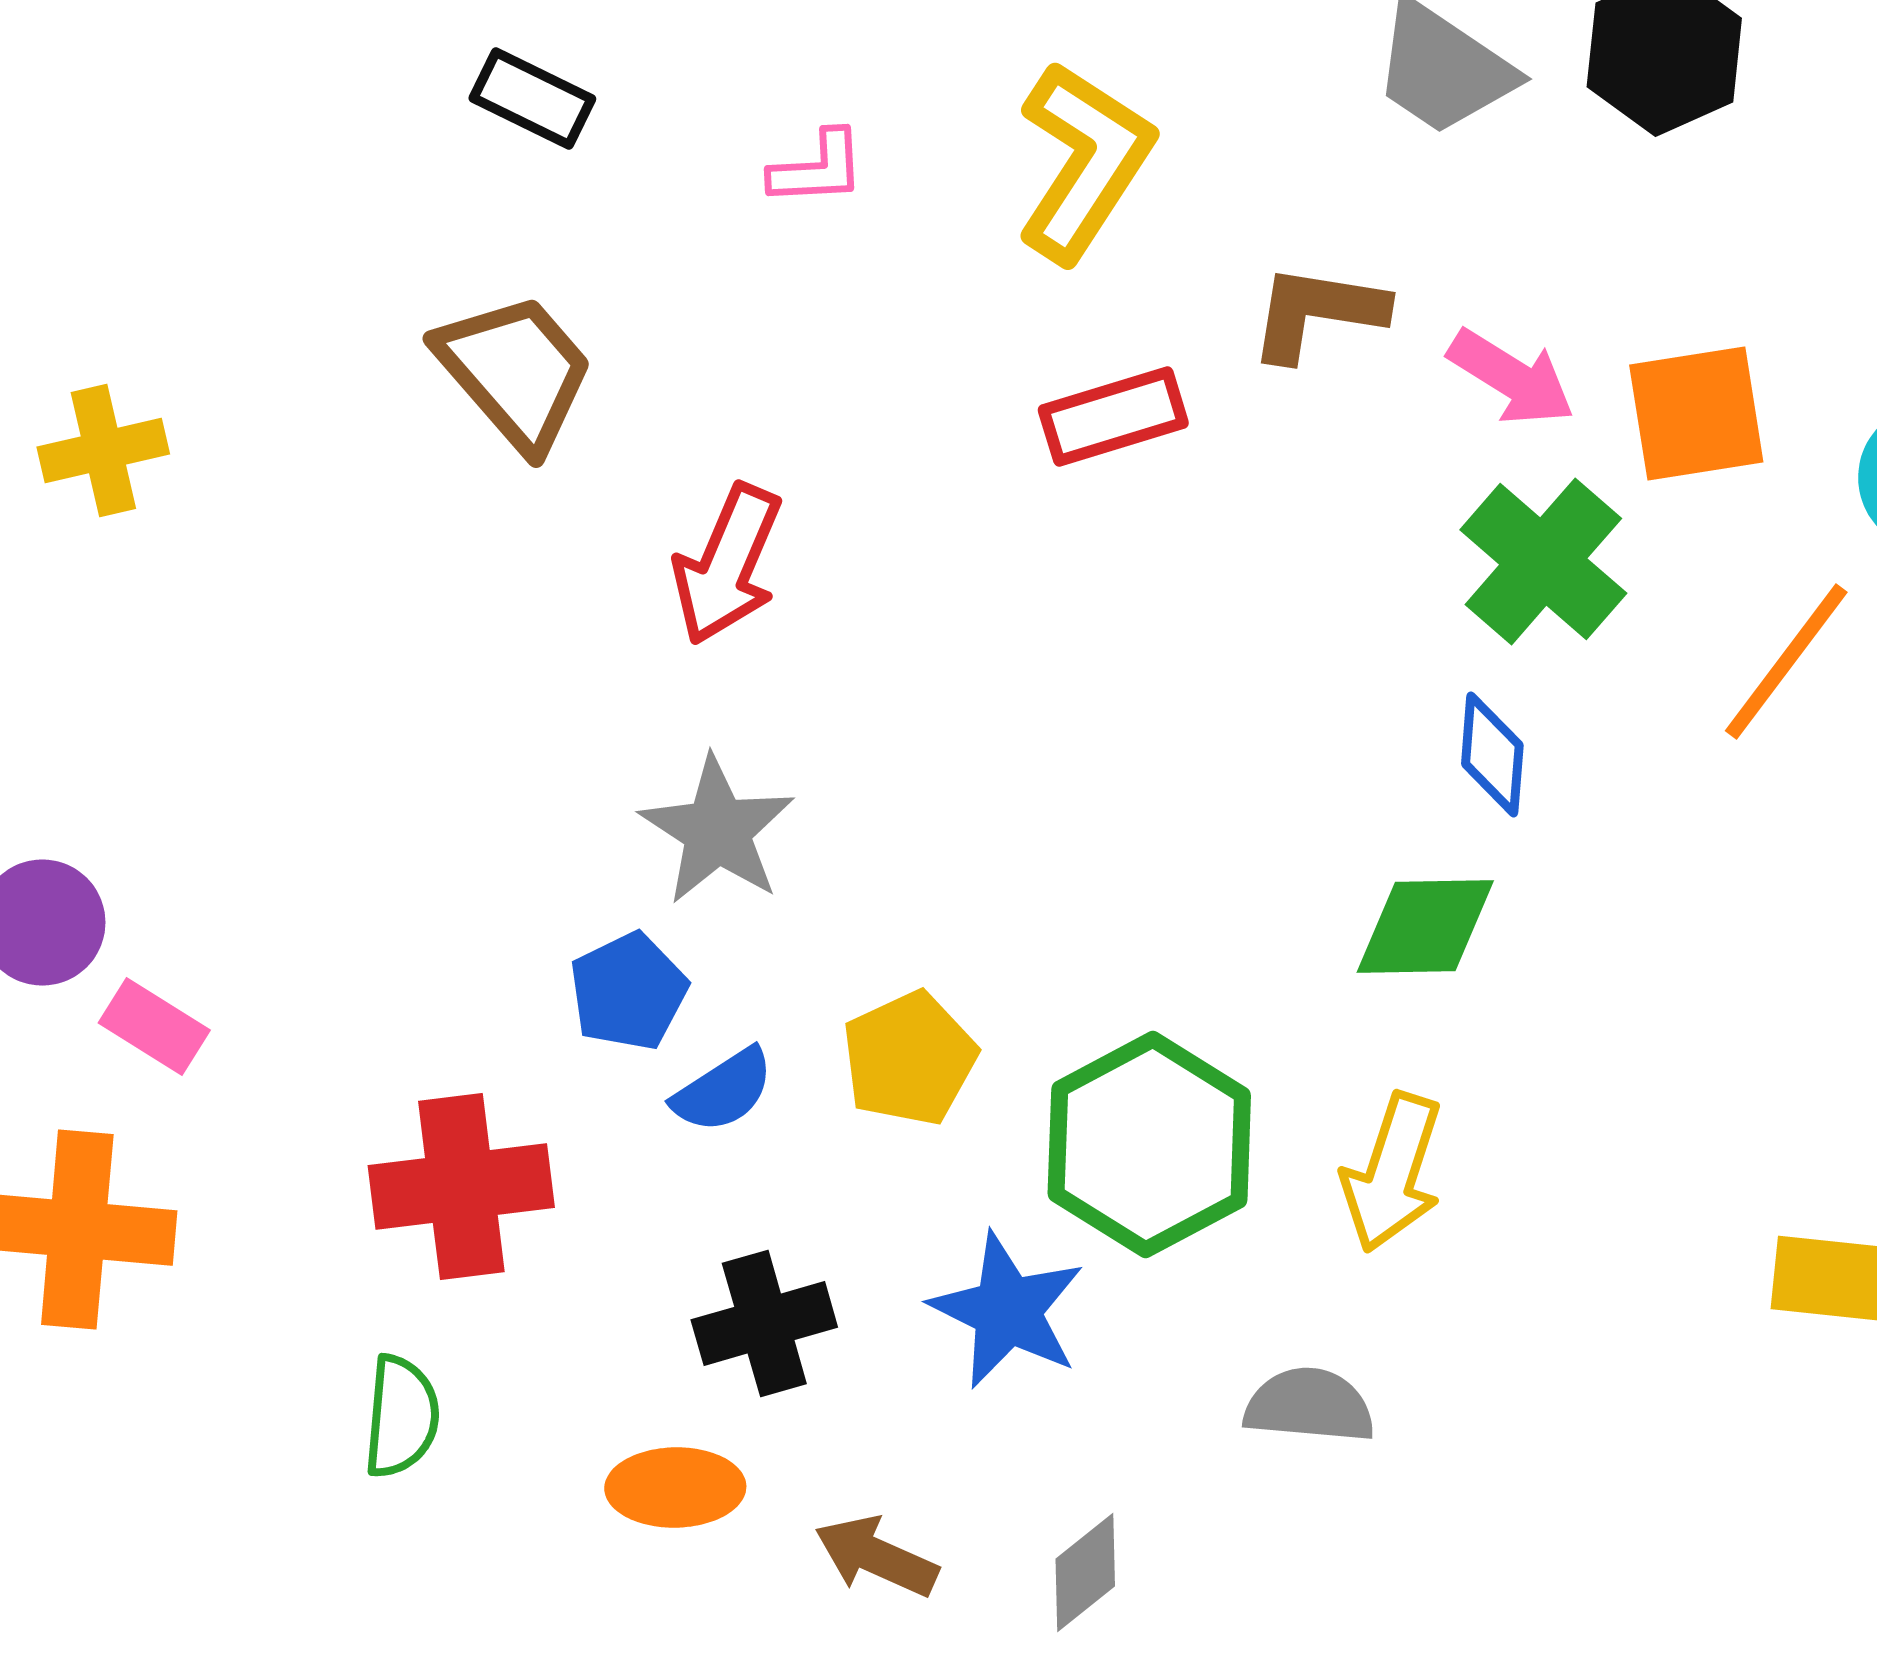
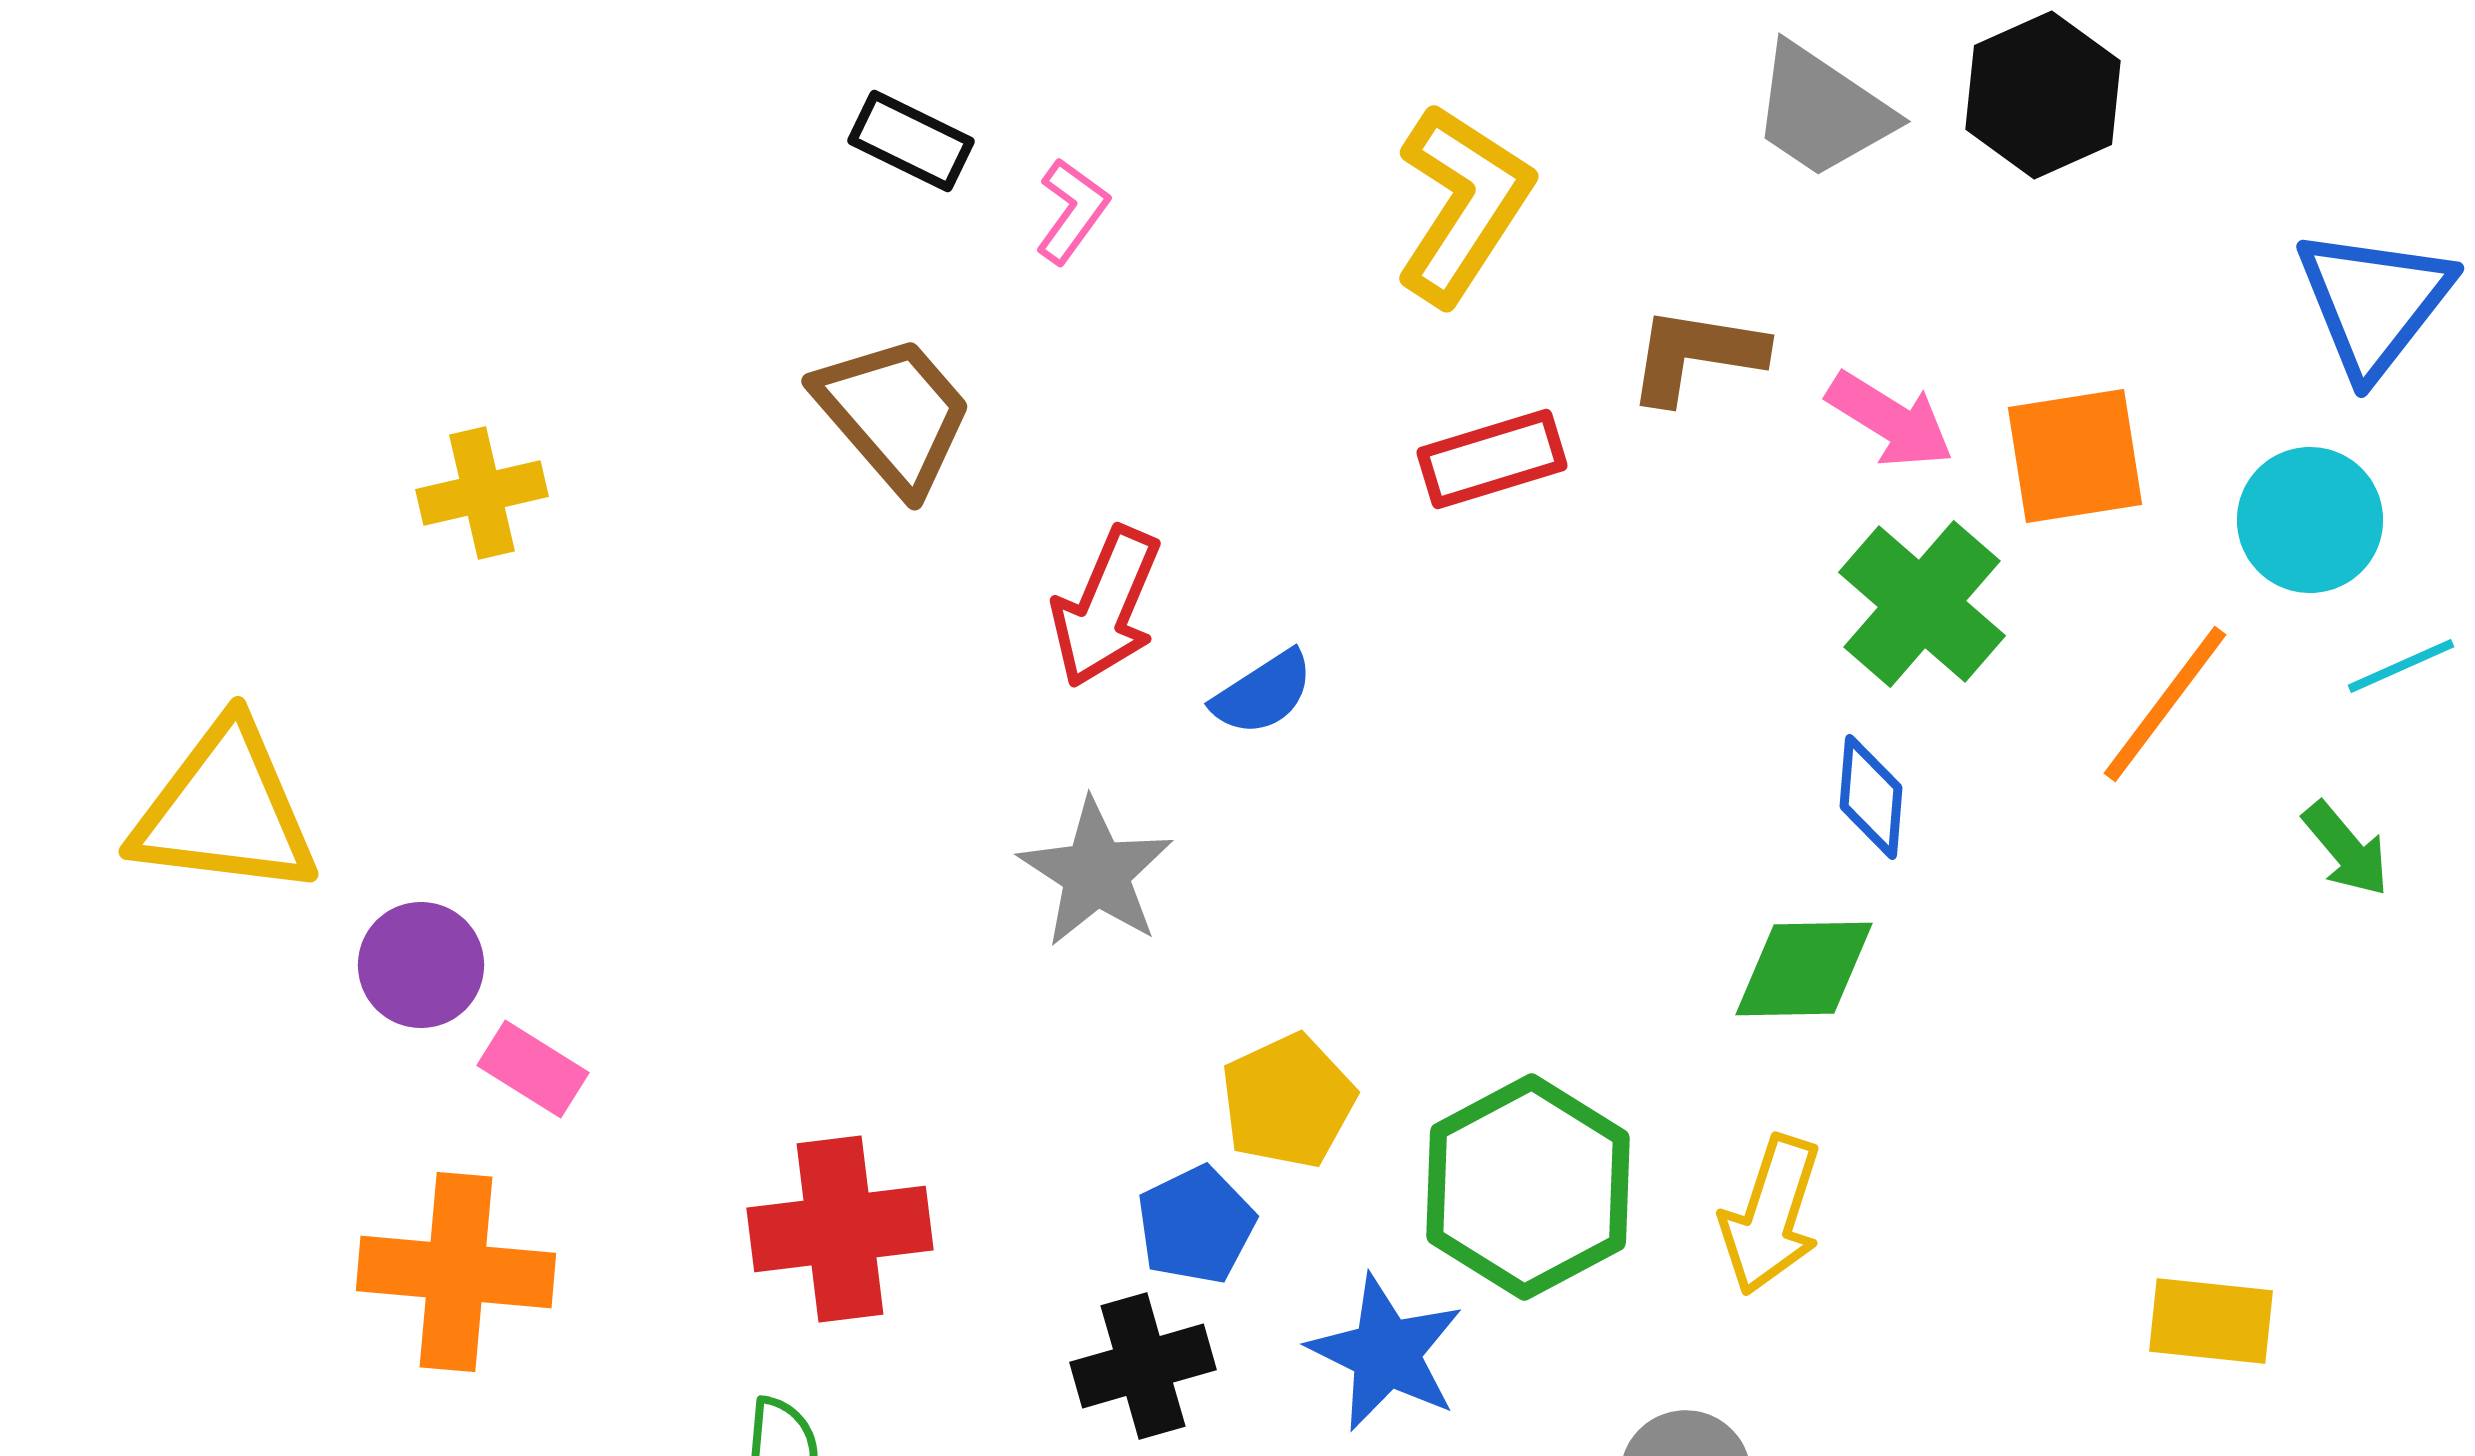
pink L-shape: (817, 168) -> (1072, 211), moved, turned -51
blue pentagon: (628, 992) -> (1196, 1225), moved
blue semicircle: (723, 1090) -> (1263, 693), moved

